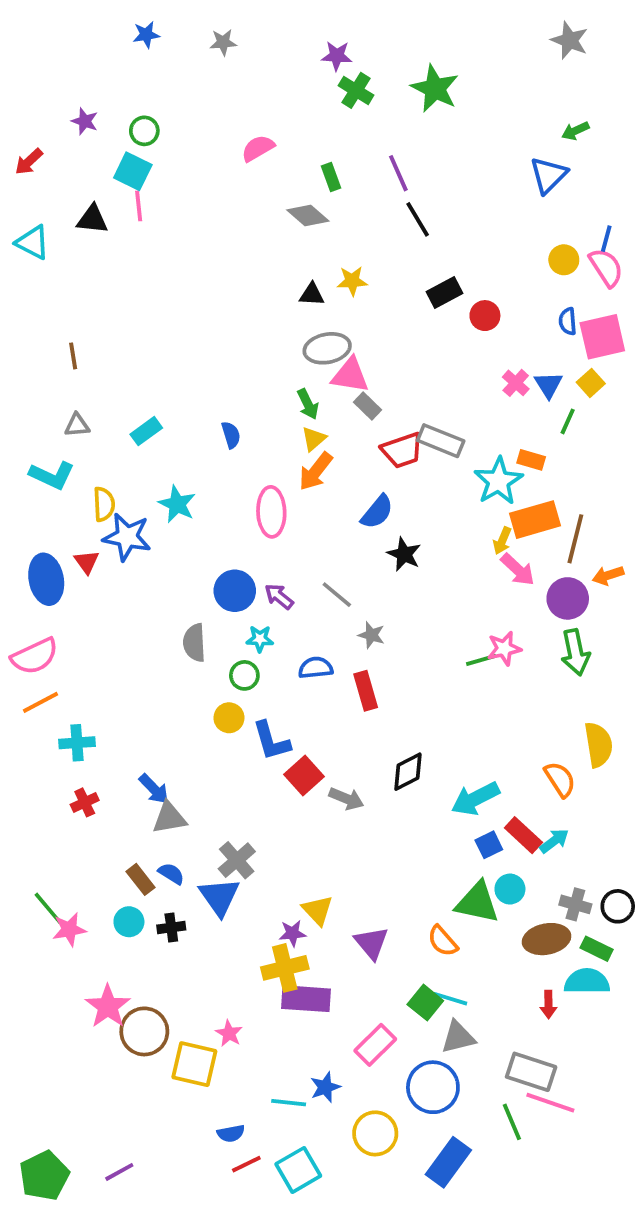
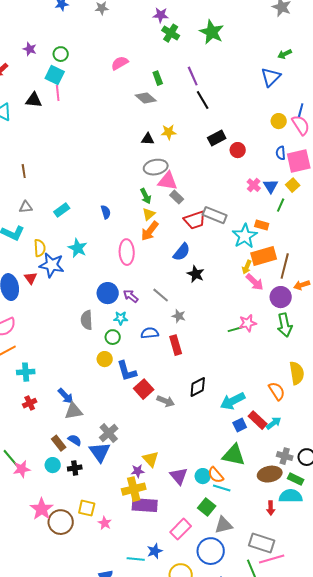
cyan circle: (510, 889) -> (203, 476), moved
cyan line: (450, 999) -> (222, 488), moved
yellow square: (194, 1064) -> (87, 508), moved, size x0.7
pink line: (550, 1103) -> (272, 559), turned -35

